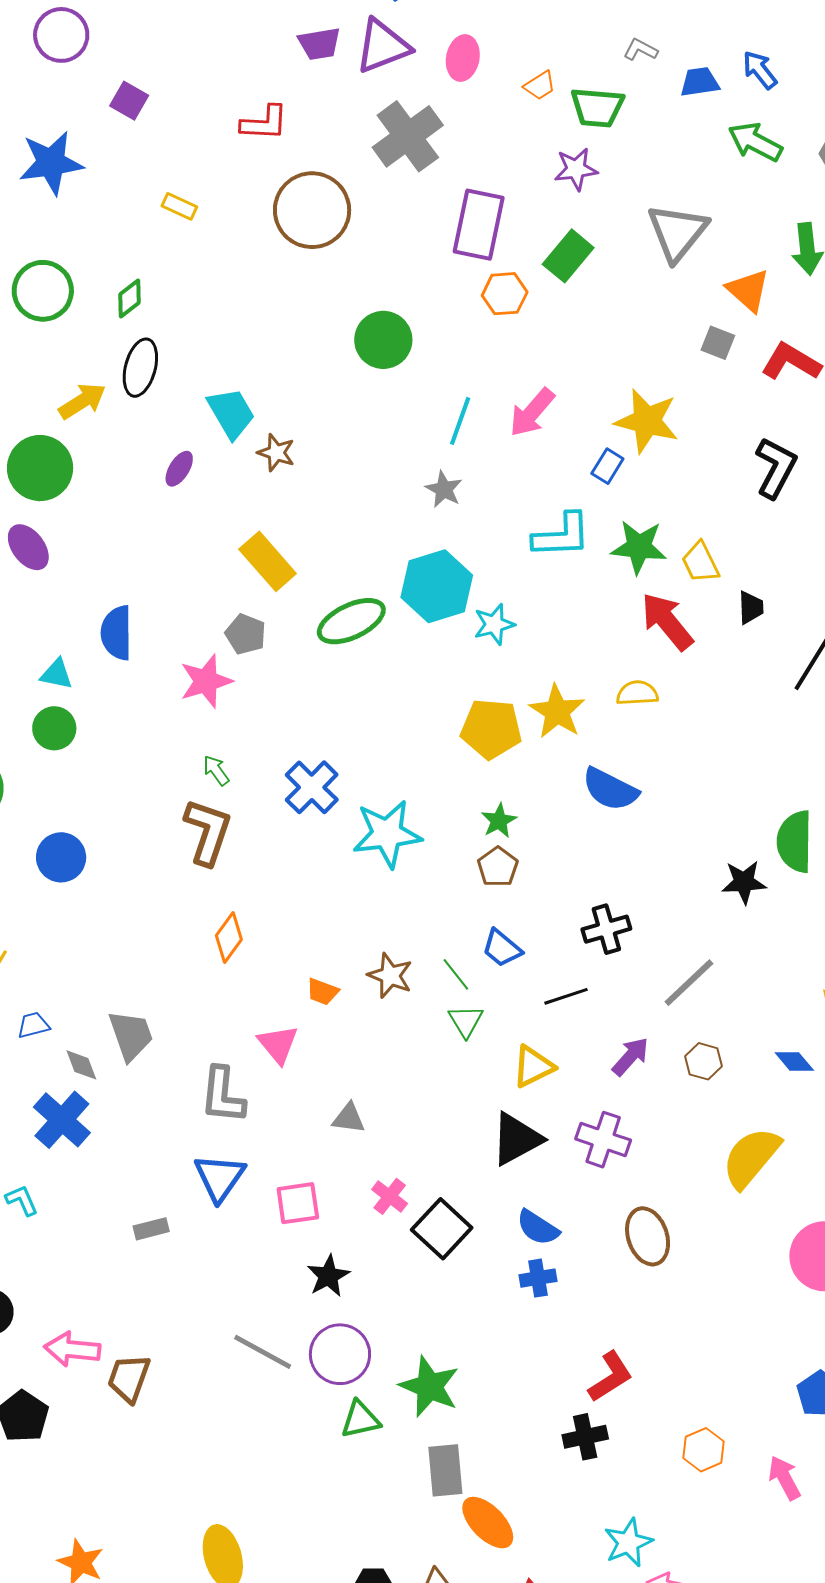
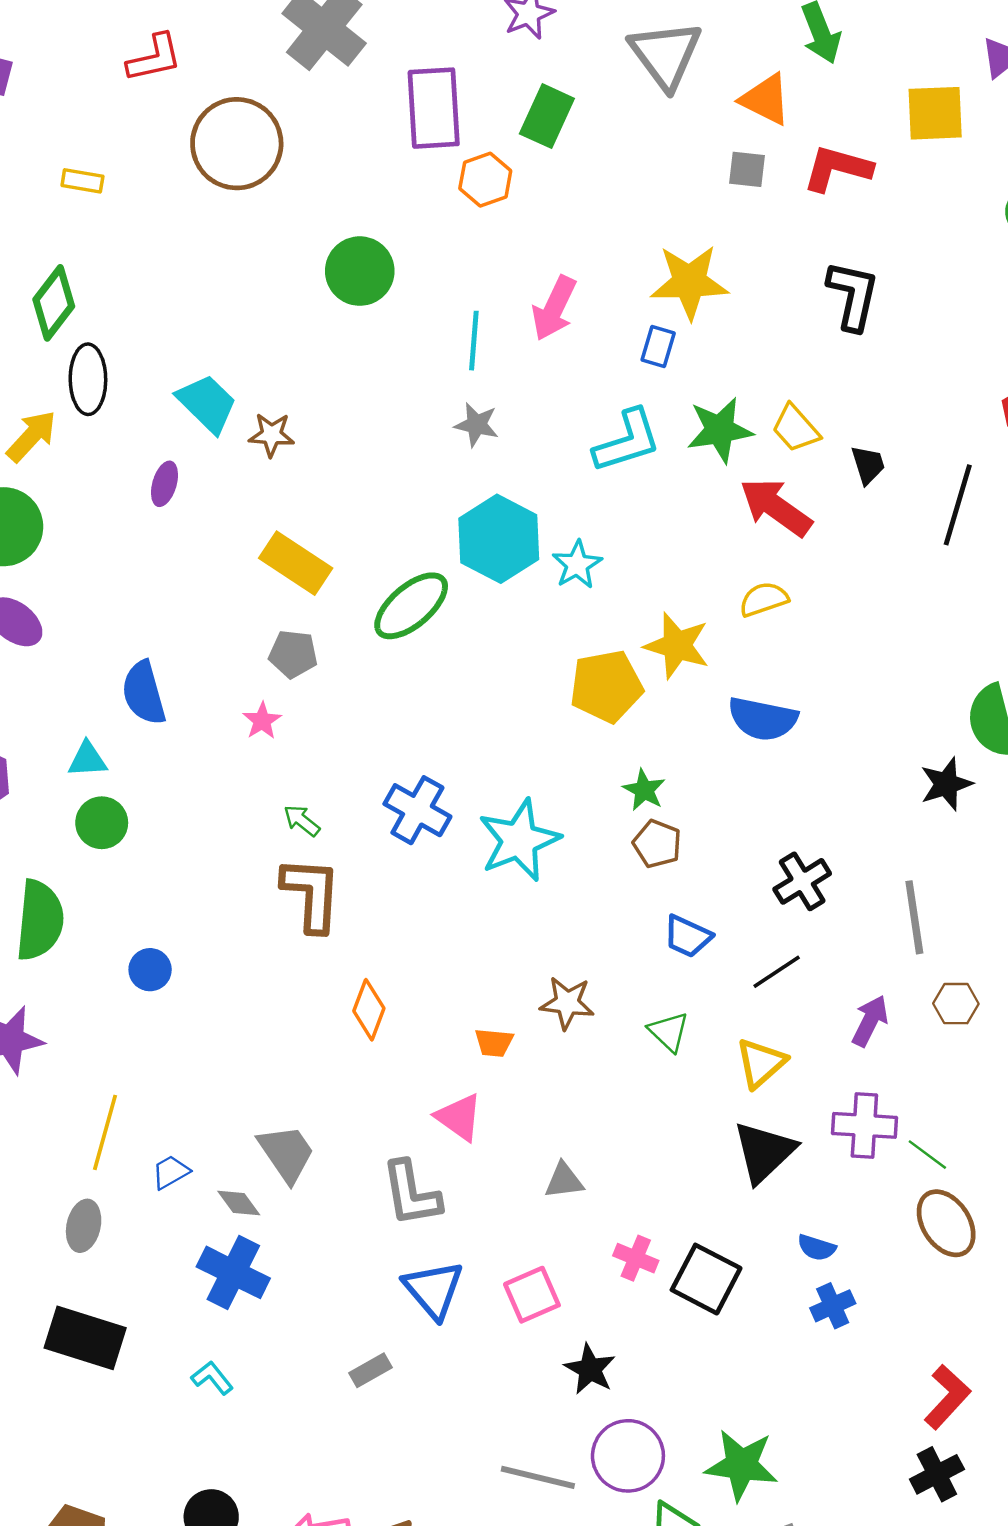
green diamond: (130, 299) -> (54, 303), size x1.5
pink star: (206, 681) -> (262, 721), size x0.6
blue circle: (61, 857) -> (150, 970), size x0.7
green line: (456, 974) -> (927, 1155), moved
gray line: (689, 983) -> (914, 917), turned -40
blue semicircle: (538, 1228) -> (817, 1248), size x0.7

